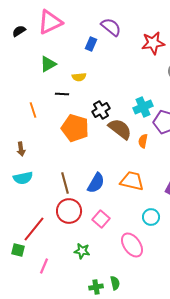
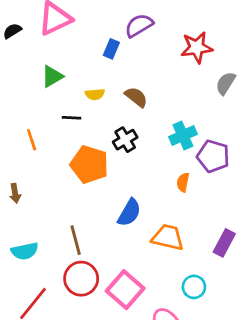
purple semicircle: (111, 27) -> (139, 25), turned -70
brown semicircle: (120, 129) -> (136, 97), moved, size x0.7
cyan semicircle: (23, 178) -> (25, 251), moved
blue semicircle: (96, 183) -> (129, 213), moved
pink square: (101, 219) -> (125, 290), size x1.5

